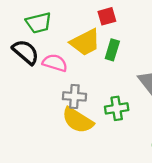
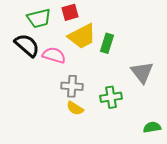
red square: (107, 16) -> (70, 12), moved
yellow semicircle: (78, 120) -> (75, 108), size x0.6

